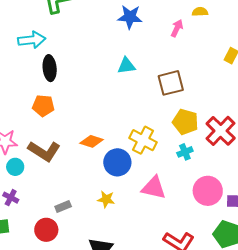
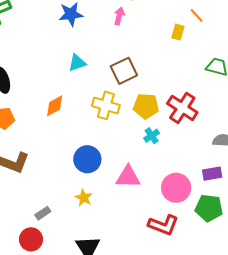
yellow cross: (143, 140) -> (106, 105), moved
orange diamond: (92, 141) -> (55, 106), moved, turned -35
pink circle: (208, 191) -> (176, 188), moved
yellow star: (106, 199) -> (84, 198), turned 30

